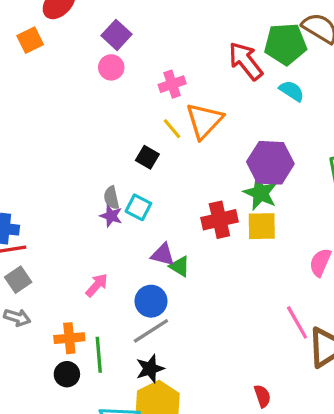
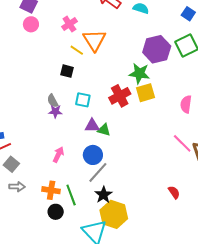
purple hexagon: (270, 163) -> (157, 49), moved
cyan square: (138, 207) -> (83, 100), moved
orange cross: (69, 338) -> (51, 190), turned 30

